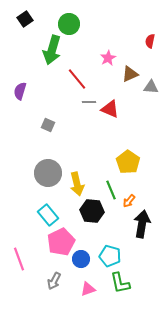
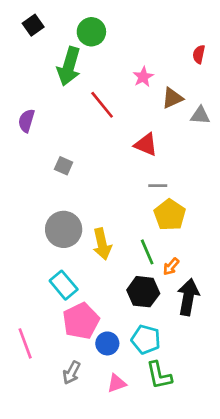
gray line: (89, 102) -> (158, 186), moved
black hexagon: (92, 211) -> (143, 292), moved

